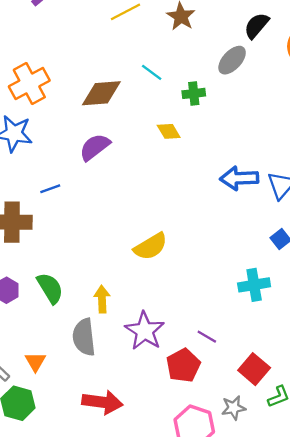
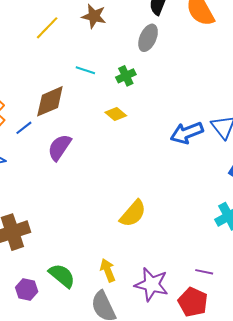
blue line: (50, 189) -> (24, 128), moved

